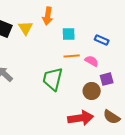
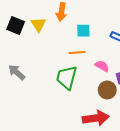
orange line: (72, 56) -> (77, 53), moved
pink semicircle: (92, 61) -> (102, 66), moved

